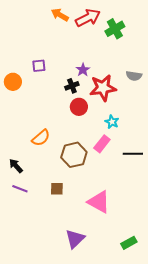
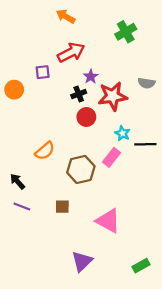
red arrow: (88, 18) -> (71, 52), moved
black line: (133, 154) -> (145, 144), moved

